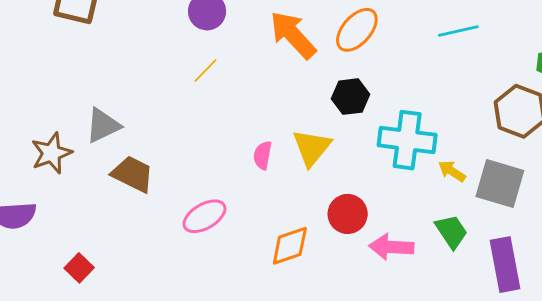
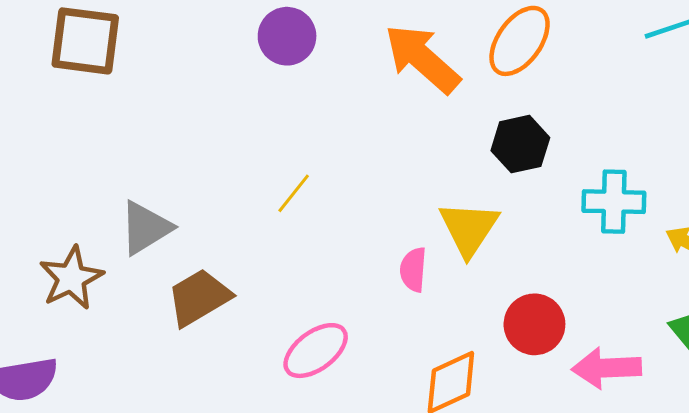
yellow line: (206, 70) -> (294, 193), moved
cyan cross: (407, 140) -> (614, 202), size x0.7
pink semicircle: (263, 155) -> (413, 270), moved
brown trapezoid: (133, 174) -> (199, 297), turned -51

